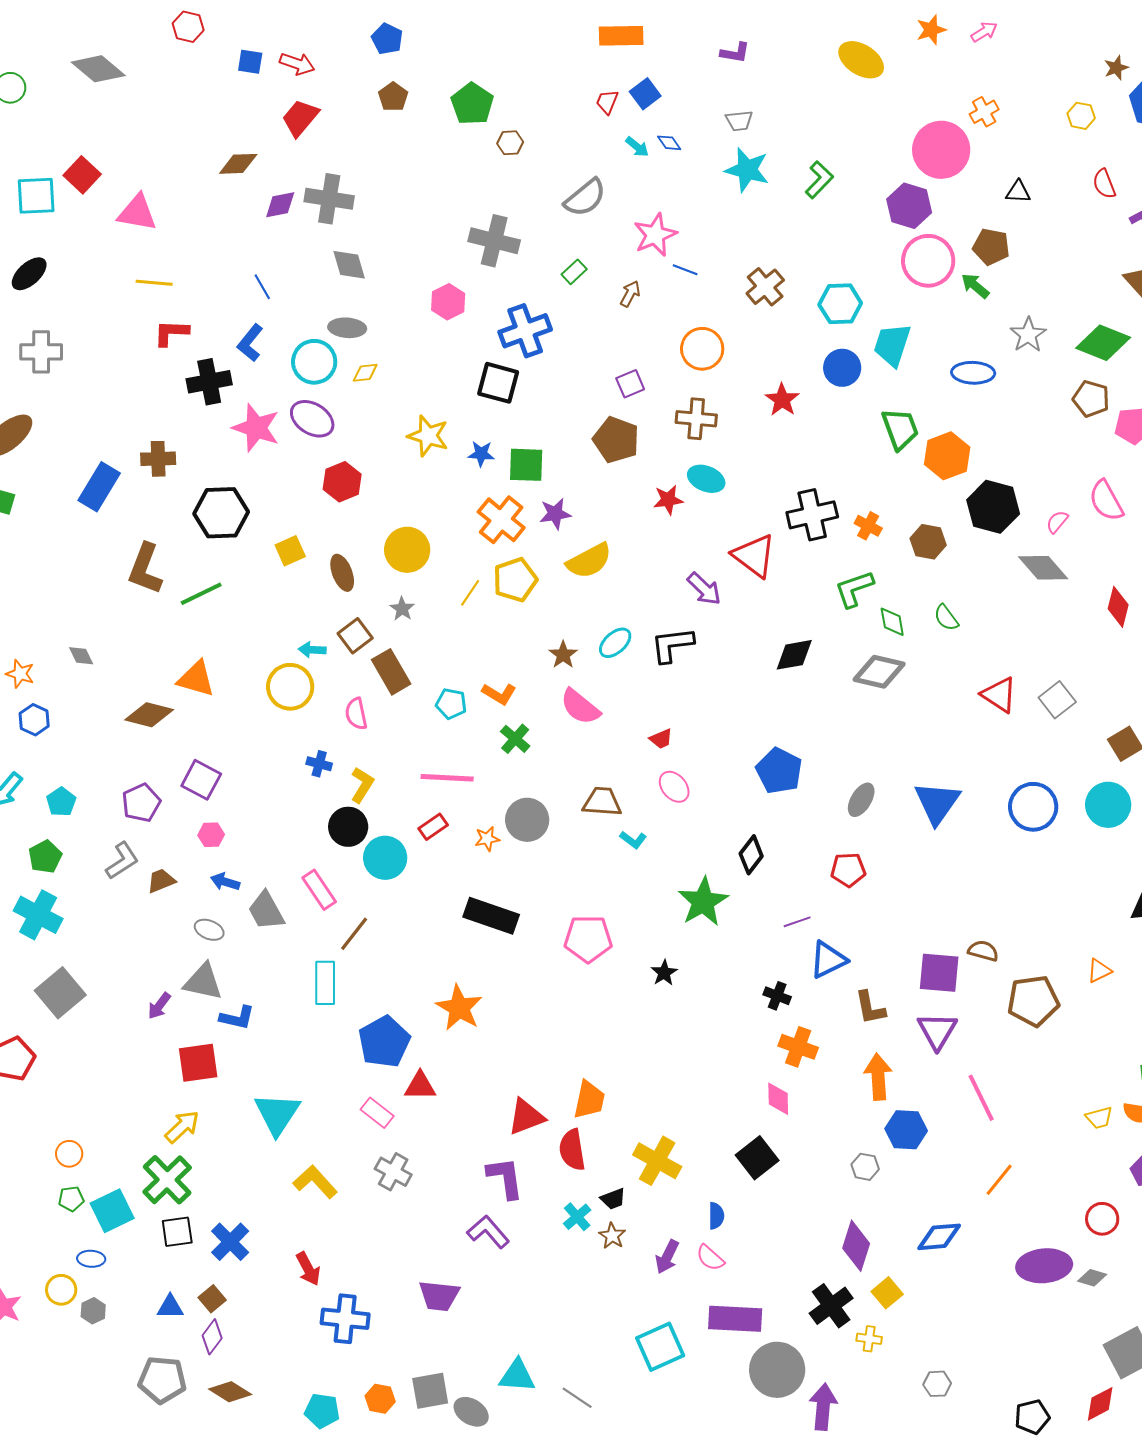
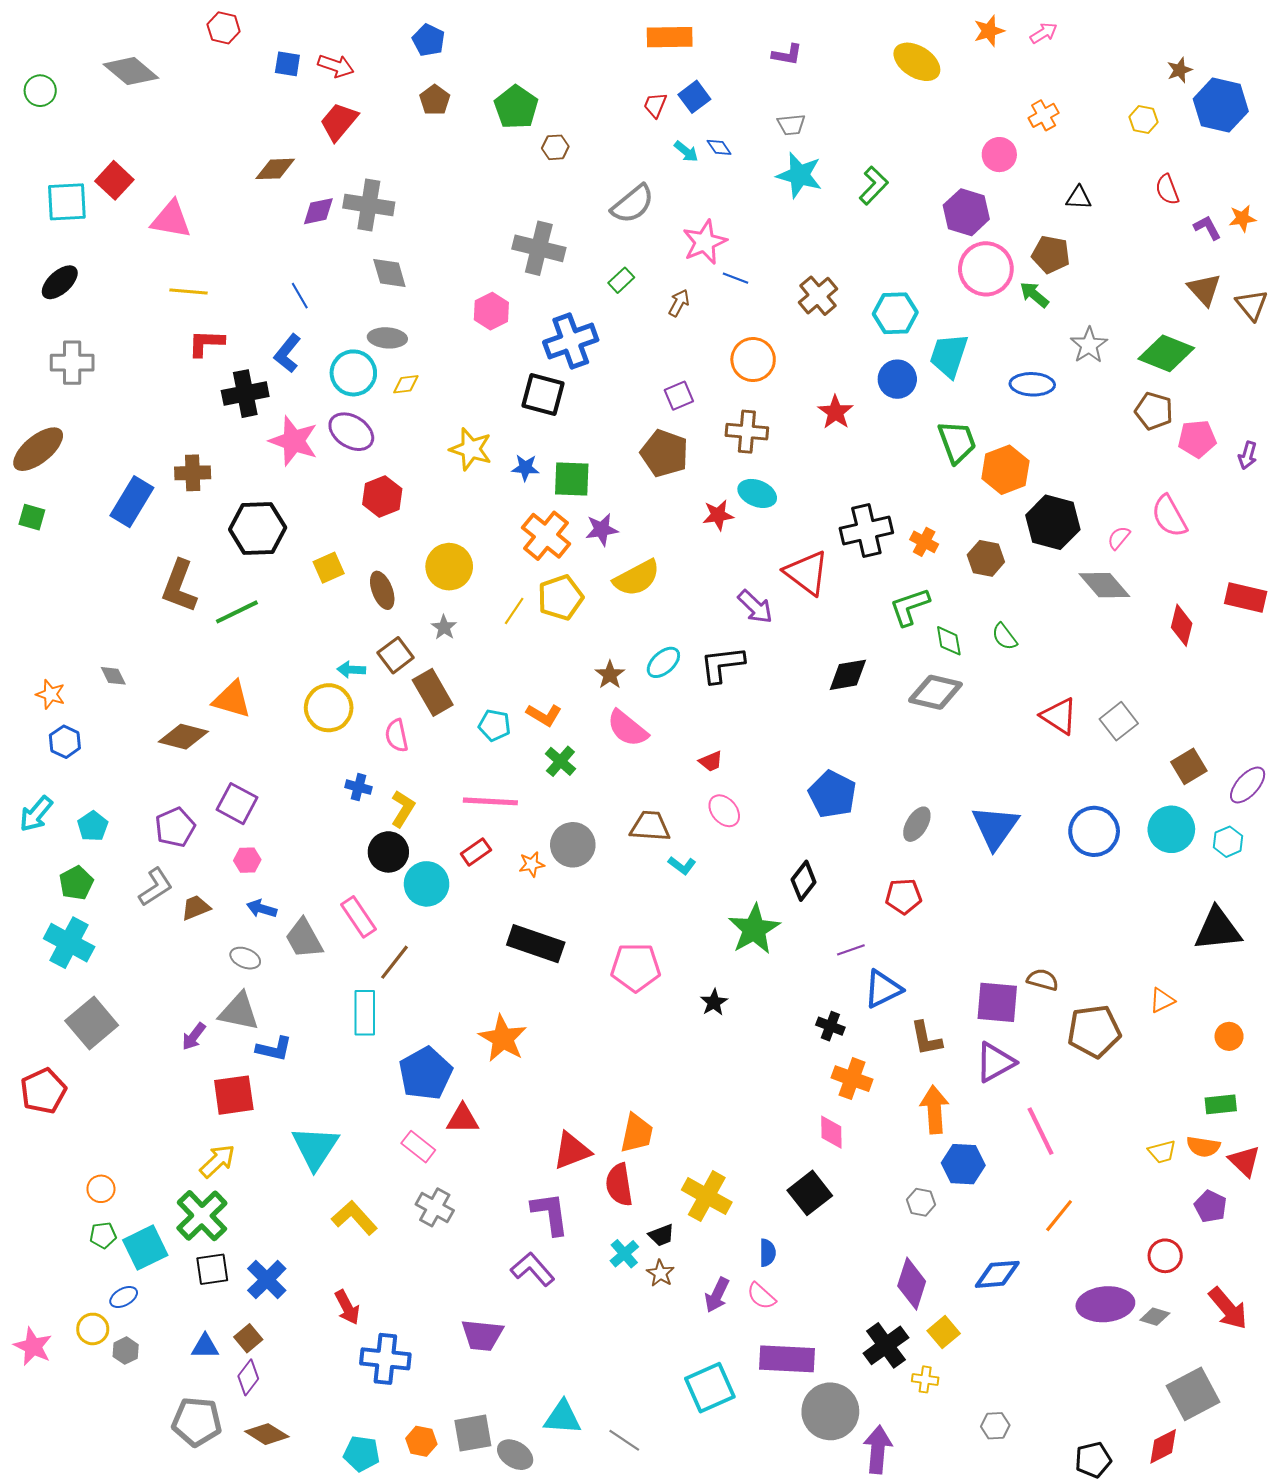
pink circle: (941, 150) -> (999, 155), size x0.6
purple triangle: (937, 1031) -> (995, 1062), turned 30
blue ellipse: (91, 1259) -> (124, 1297), turned -32

